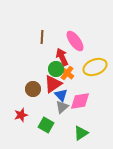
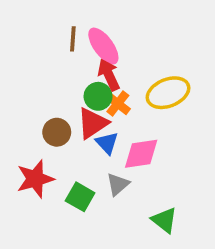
pink ellipse: (75, 41) -> (103, 46), moved
gray triangle: (62, 107) -> (118, 184), moved
red star: (21, 115) -> (35, 179), size x1.5
green triangle: (81, 133) -> (164, 220), moved, turned -49

